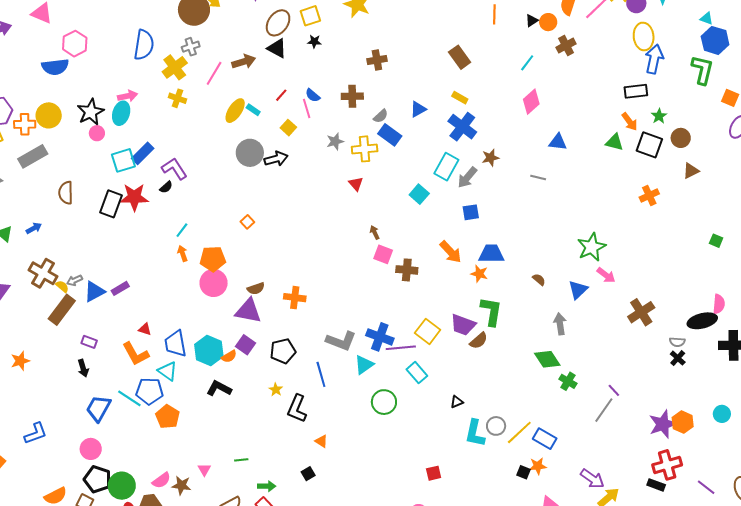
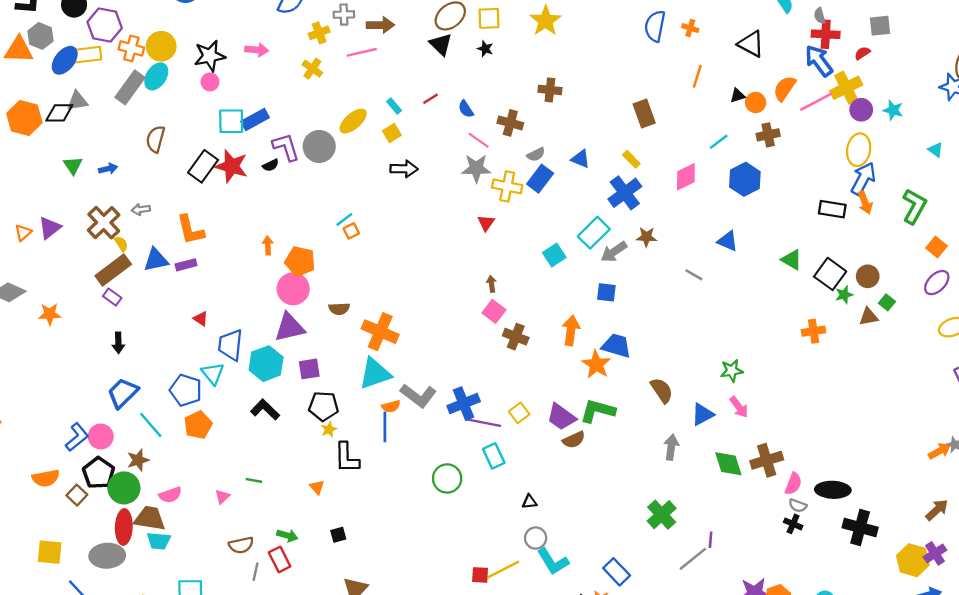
blue hexagon: (715, 40) -> (745, 179), moved
brown arrow: (244, 62) -> (380, 25), moved
yellow cross: (175, 67) -> (319, 33), size x0.7
pink line: (214, 73) -> (362, 52), turned 30
pink diamond: (531, 102) -> (686, 177), moved
pink line: (307, 108) -> (479, 140), moved, turned -54
blue triangle: (418, 109) -> (580, 159), turned 36
yellow ellipse: (235, 111) -> (353, 121), moved
cyan ellipse: (121, 113) -> (156, 76), moved
green star: (659, 116) -> (844, 295), moved
orange arrow: (630, 122) -> (865, 203), moved
yellow square: (288, 128) -> (392, 133), moved
blue rectangle: (390, 135) -> (540, 179), turned 75
gray star: (335, 141) -> (476, 168), size x1.4
gray circle: (250, 153) -> (319, 146), moved
gray rectangle: (33, 156) -> (130, 87), turned -40
cyan line: (182, 230) -> (344, 219), moved
green square: (716, 241) -> (887, 302), moved
green star: (592, 247) -> (732, 371), size x0.7
orange arrow: (451, 252) -> (571, 331), turned -145
orange star: (479, 274) -> (596, 364), size x1.4
gray arrow: (74, 280) -> (141, 209), moved
brown semicircle: (539, 280) -> (662, 390), size x1.6
orange cross: (295, 298) -> (380, 332), size x1.4
pink semicircle: (719, 304) -> (793, 484), moved
purple triangle: (248, 311) -> (290, 327), moved, turned -40
green L-shape: (491, 311) -> (598, 411), turned -100
yellow square: (428, 331) -> (519, 413), size x0.7
blue cross: (380, 337) -> (464, 404), turned 32
purple rectangle: (89, 342) -> (112, 297), moved
purple square: (245, 345) -> (309, 369), turned 30
black pentagon: (283, 351) -> (324, 406), moved
orange L-shape: (136, 354) -> (190, 230), moved
orange semicircle: (229, 356) -> (391, 406), moved
black cross: (678, 358) -> (793, 524), turned -35
green diamond: (547, 359) -> (728, 464), moved
cyan triangle: (364, 365) -> (375, 374), moved, size x1.4
green cross: (568, 381) -> (662, 515), size x1.4
purple line: (614, 390) -> (711, 540), turned 32
cyan line: (129, 398) -> (151, 425), moved
black L-shape: (297, 409) -> (347, 458), turned -40
gray circle: (496, 426) -> (536, 538), moved
yellow line: (519, 432) -> (503, 570), moved
blue L-shape: (36, 433) -> (77, 437), moved, turned -35
cyan L-shape: (475, 433) -> (553, 561), moved, turned -60
orange triangle: (321, 441) -> (317, 487), moved
green line: (241, 460) -> (254, 480), moved
brown star: (181, 485) -> (138, 460), moved, turned 30

